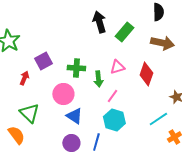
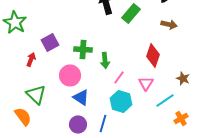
brown arrow: (162, 43) -> (169, 24), size x0.7
pink triangle: (117, 67) -> (146, 83), moved, turned -42

